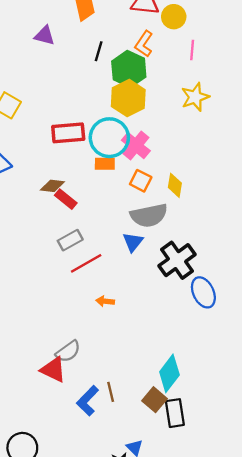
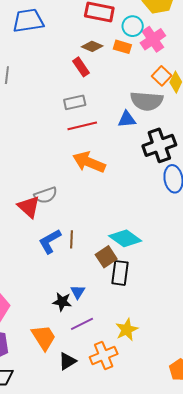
cyan circle: (109, 138) -> (133, 26), size x0.6
orange square: (141, 181) -> (162, 76), moved
brown diamond: (52, 186) -> (92, 46), moved
blue triangle: (133, 242) -> (127, 119), turned 30
orange arrow: (105, 301) -> (89, 162), size x2.0
cyan diamond: (169, 373) -> (125, 238), turned 72

